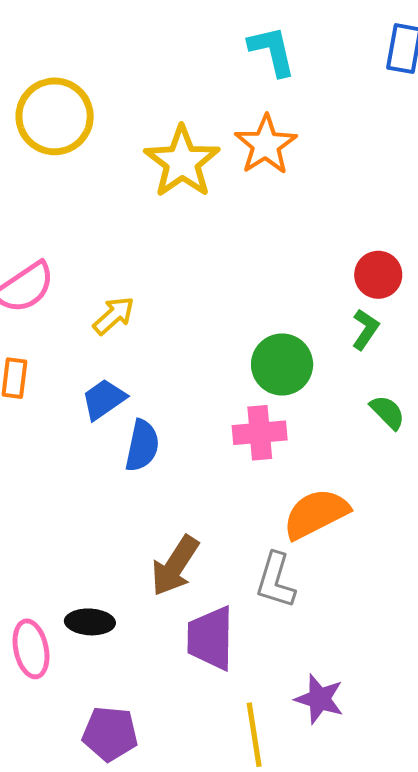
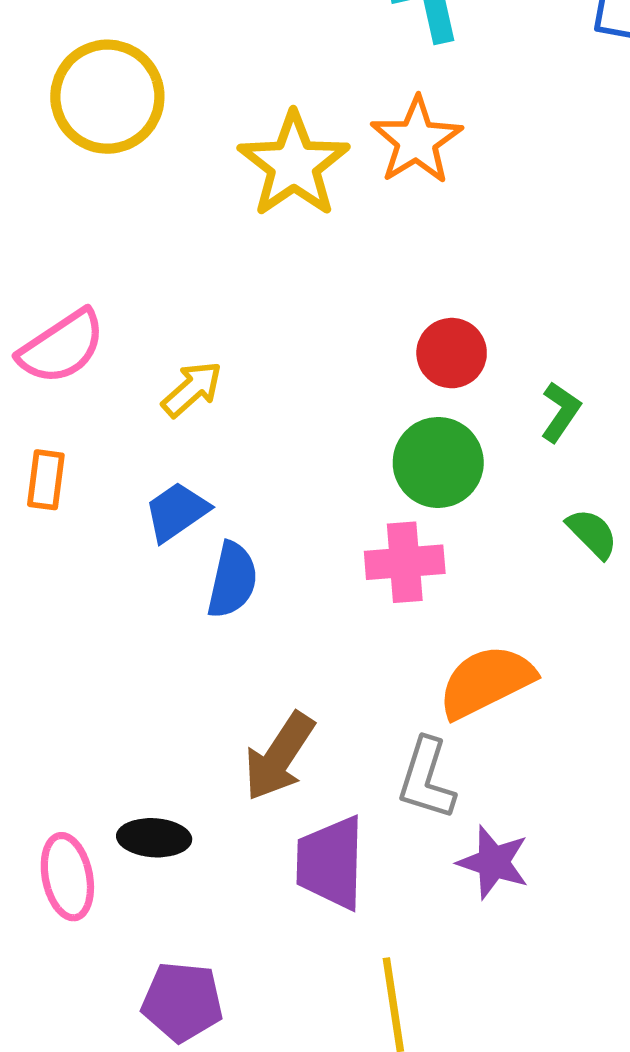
red circle: (378, 275) -> (452, 353), moved
purple star: (319, 699) -> (493, 862), moved

